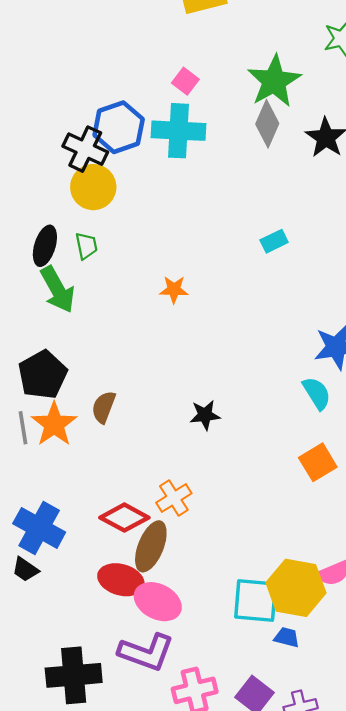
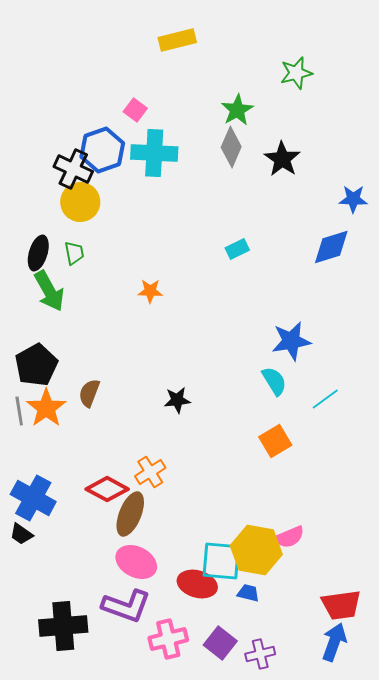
pink square: (185, 81) -> (135, 110), moved
green star: (274, 81) -> (237, 110), size x0.7
red ellipse: (121, 580) -> (197, 584), moved

